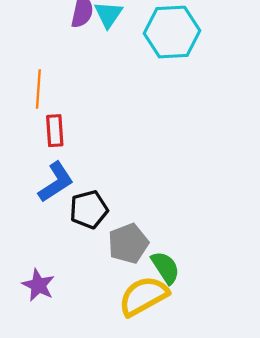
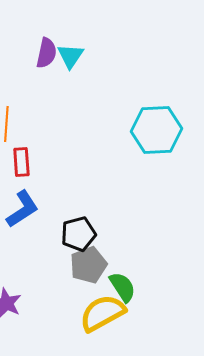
cyan hexagon: (172, 32) -> (156, 130), moved
black pentagon: (89, 210) -> (78, 234), moved

